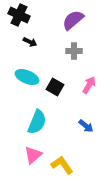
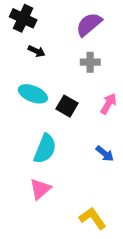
yellow L-shape: (62, 165) -> (93, 218), moved

